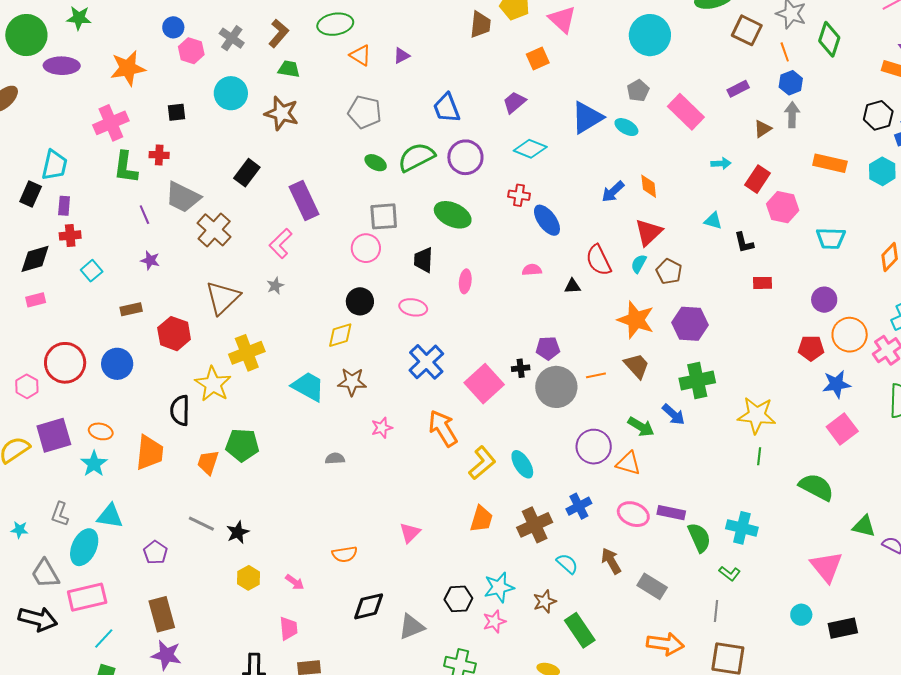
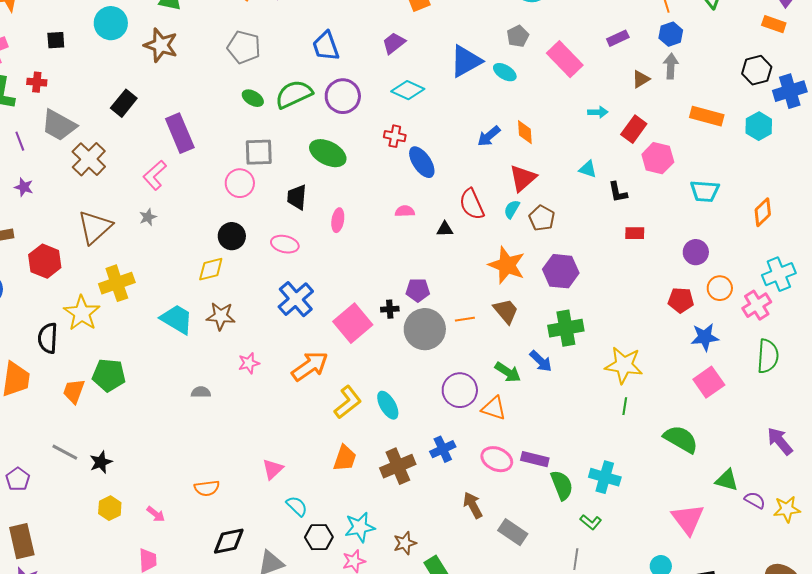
orange circle: (850, 335) -> (720, 288), size x0.7
orange arrow: (443, 428) -> (310, 366), turned 84
cyan semicircle: (567, 564) -> (297, 506), moved

